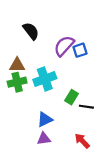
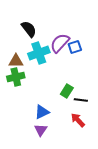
cyan cross: (45, 79) -> (39, 53), moved
purple triangle: (44, 139) -> (41, 130), turned -48
red arrow: (82, 141) -> (78, 120), moved

